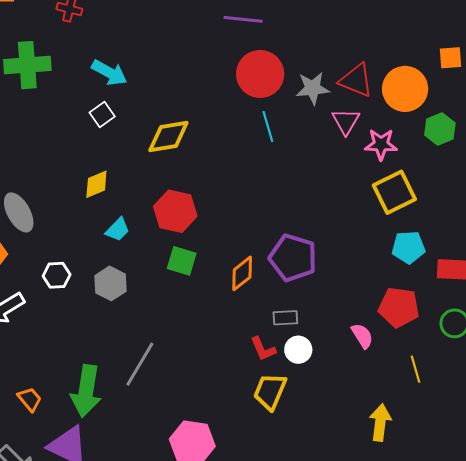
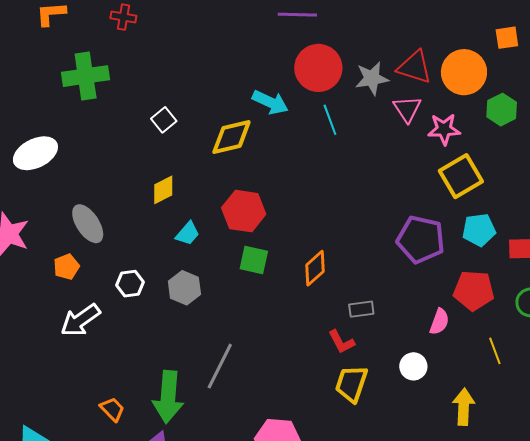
cyan arrow: (109, 73) -> (270, 102), moved
purple pentagon: (293, 258) -> (421, 239), moved
pink semicircle: (362, 336) -> (439, 322), turned 56
white circle: (298, 350) -> (413, 366), moved

